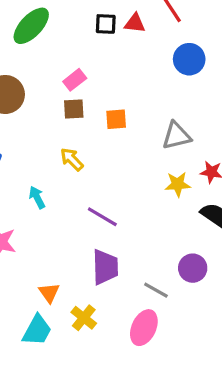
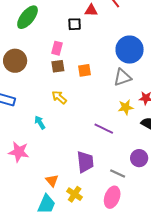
black square: (106, 24) -> (75, 24), moved
blue circle: (189, 59) -> (130, 50), moved, size x1.4
pink rectangle: (75, 80) -> (57, 48), turned -32
purple line: (102, 217) -> (104, 129), moved

